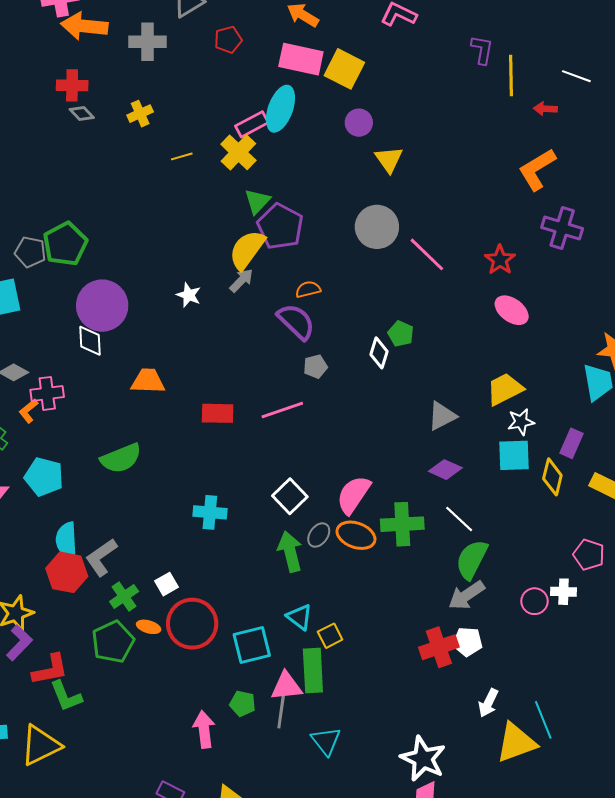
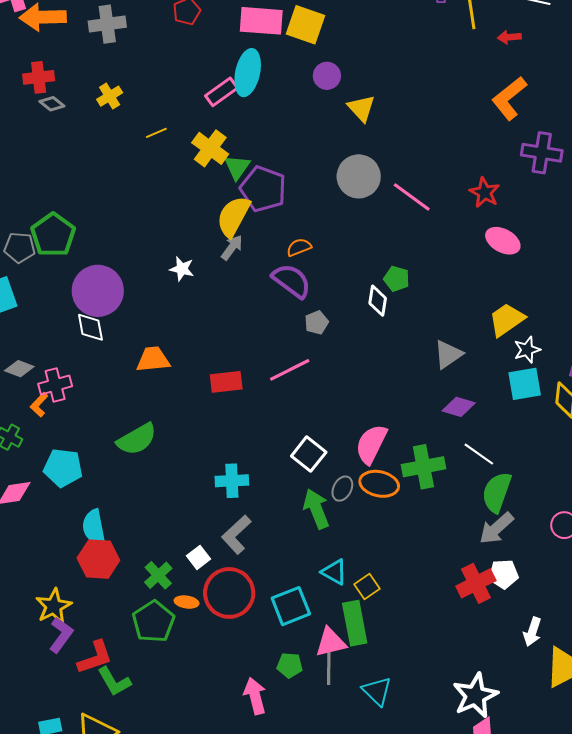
yellow cross: (238, 152) -> (210, 148), moved
gray L-shape: (101, 557) -> (236, 535), moved
white star: (423, 759) -> (475, 696), turned 30

